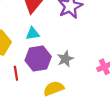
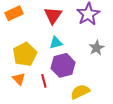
gray star: (65, 59) -> (97, 48), moved

